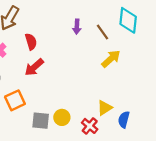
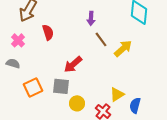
brown line: (102, 32) -> (101, 39), moved
red arrow: (34, 67) -> (73, 64), moved
gray square: (41, 121) -> (61, 86), moved

